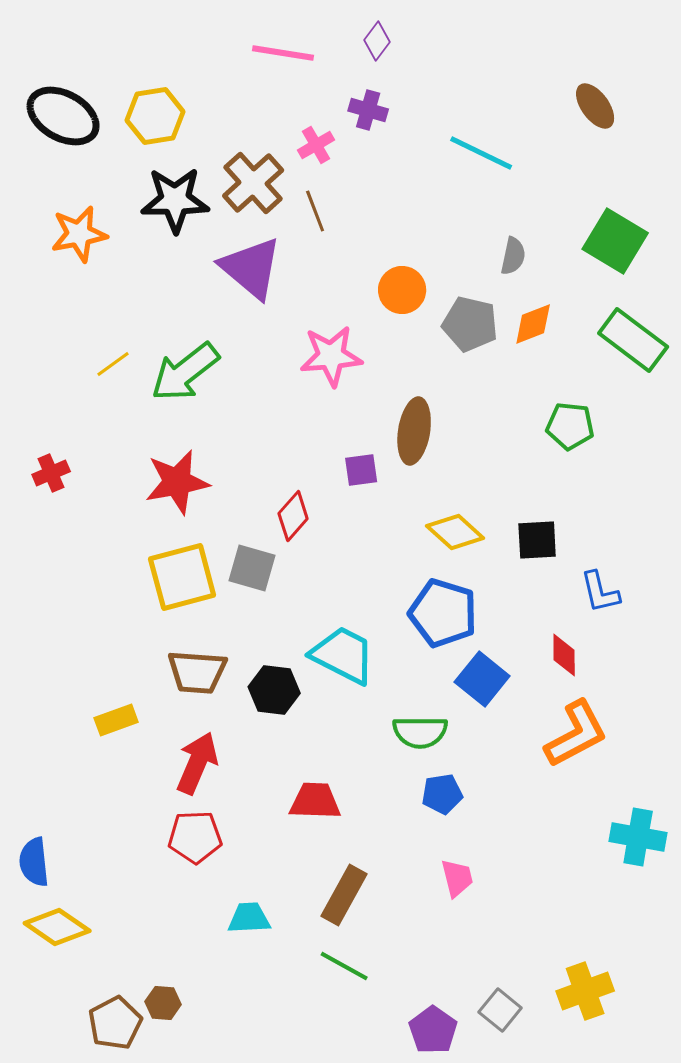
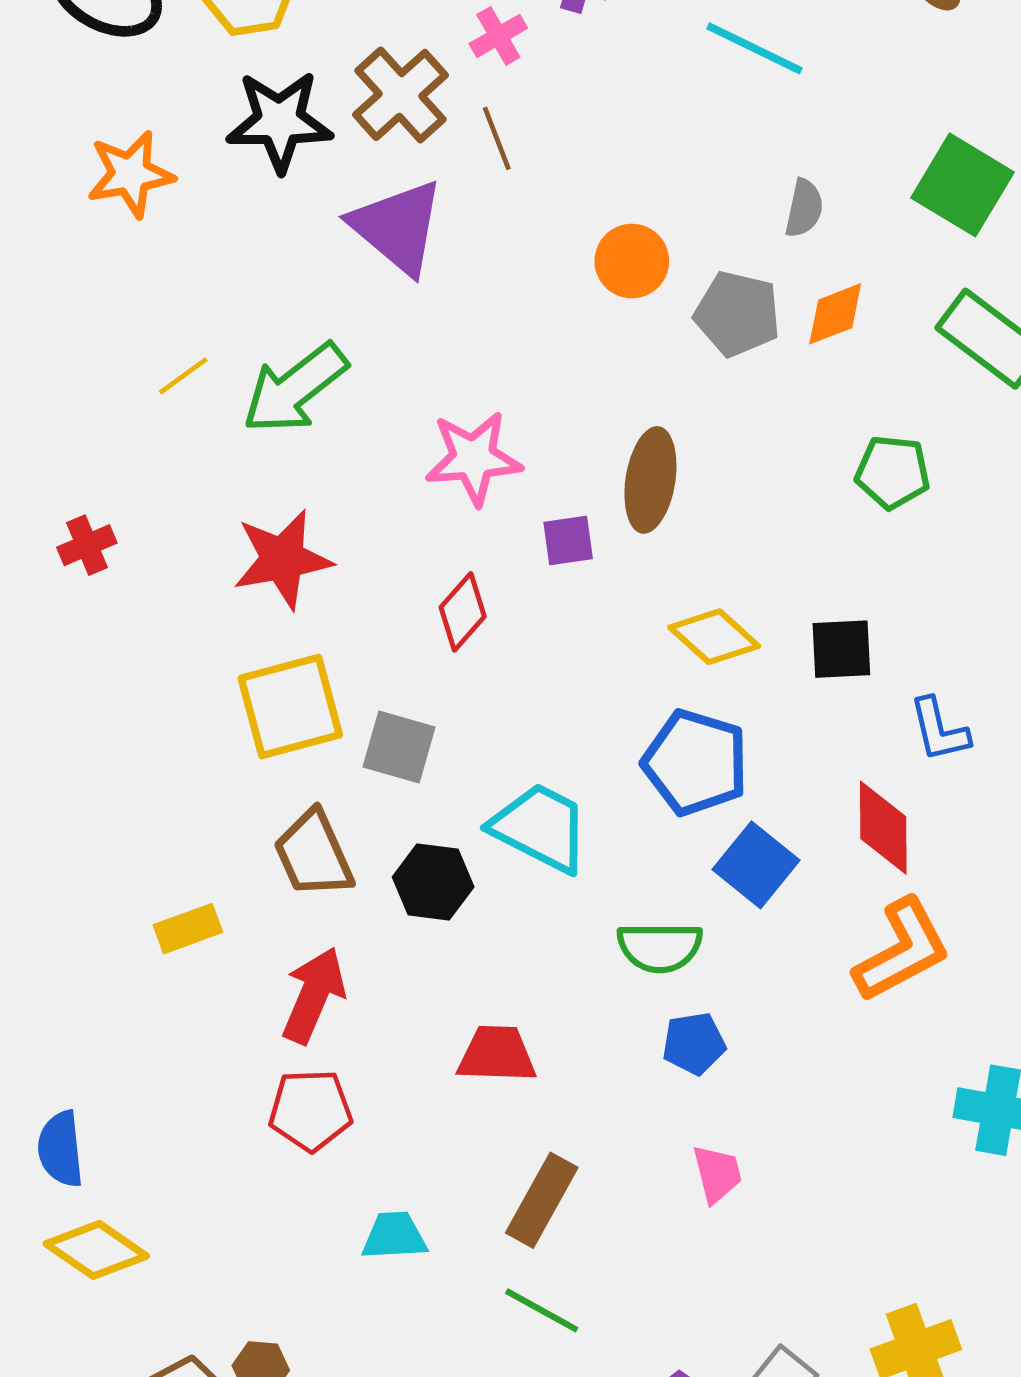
pink star: (331, 356) -> (473, 458), moved
gray square: (252, 568) -> (399, 747), moved
red diamond: (564, 655) -> (883, 828), size x1.4
brown trapezoid: (197, 672) -> (314, 854), turned 62

